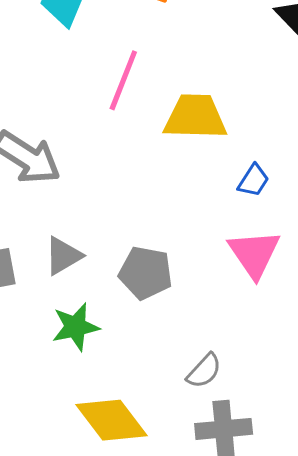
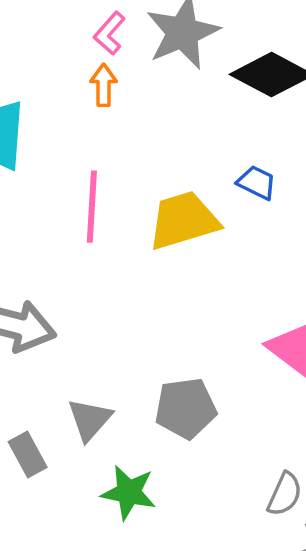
blue trapezoid: (253, 180) -> (257, 183), moved, turned -78
green star: (76, 327) -> (129, 492), turned -30

